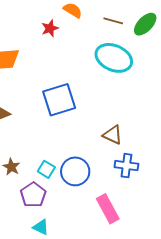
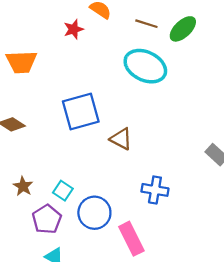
brown triangle: (113, 135) -> (121, 139), moved
blue circle: (75, 171) -> (94, 213), moved

